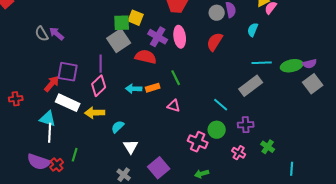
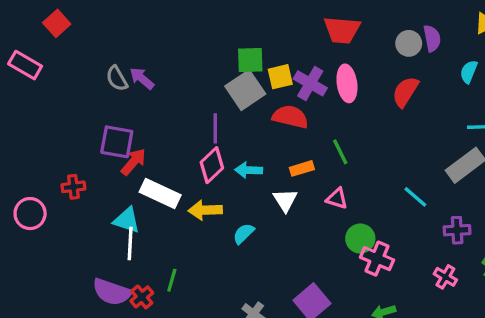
yellow square: (136, 18) -> (280, 77), moved, turned -35
purple square: (68, 72) -> (117, 142), moved
cyan arrow: (134, 89) -> (249, 170), moved
green circle: (217, 130) -> (360, 239), moved
white triangle: (131, 147) -> (285, 200), moved

